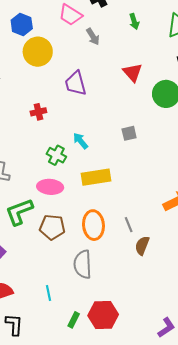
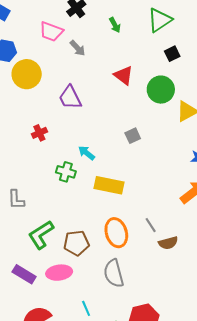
yellow rectangle: (96, 177) -> (109, 185), turned 32
pink ellipse: (50, 187) -> (59, 273), moved
brown semicircle: (142, 246) -> (168, 243), turned -114

